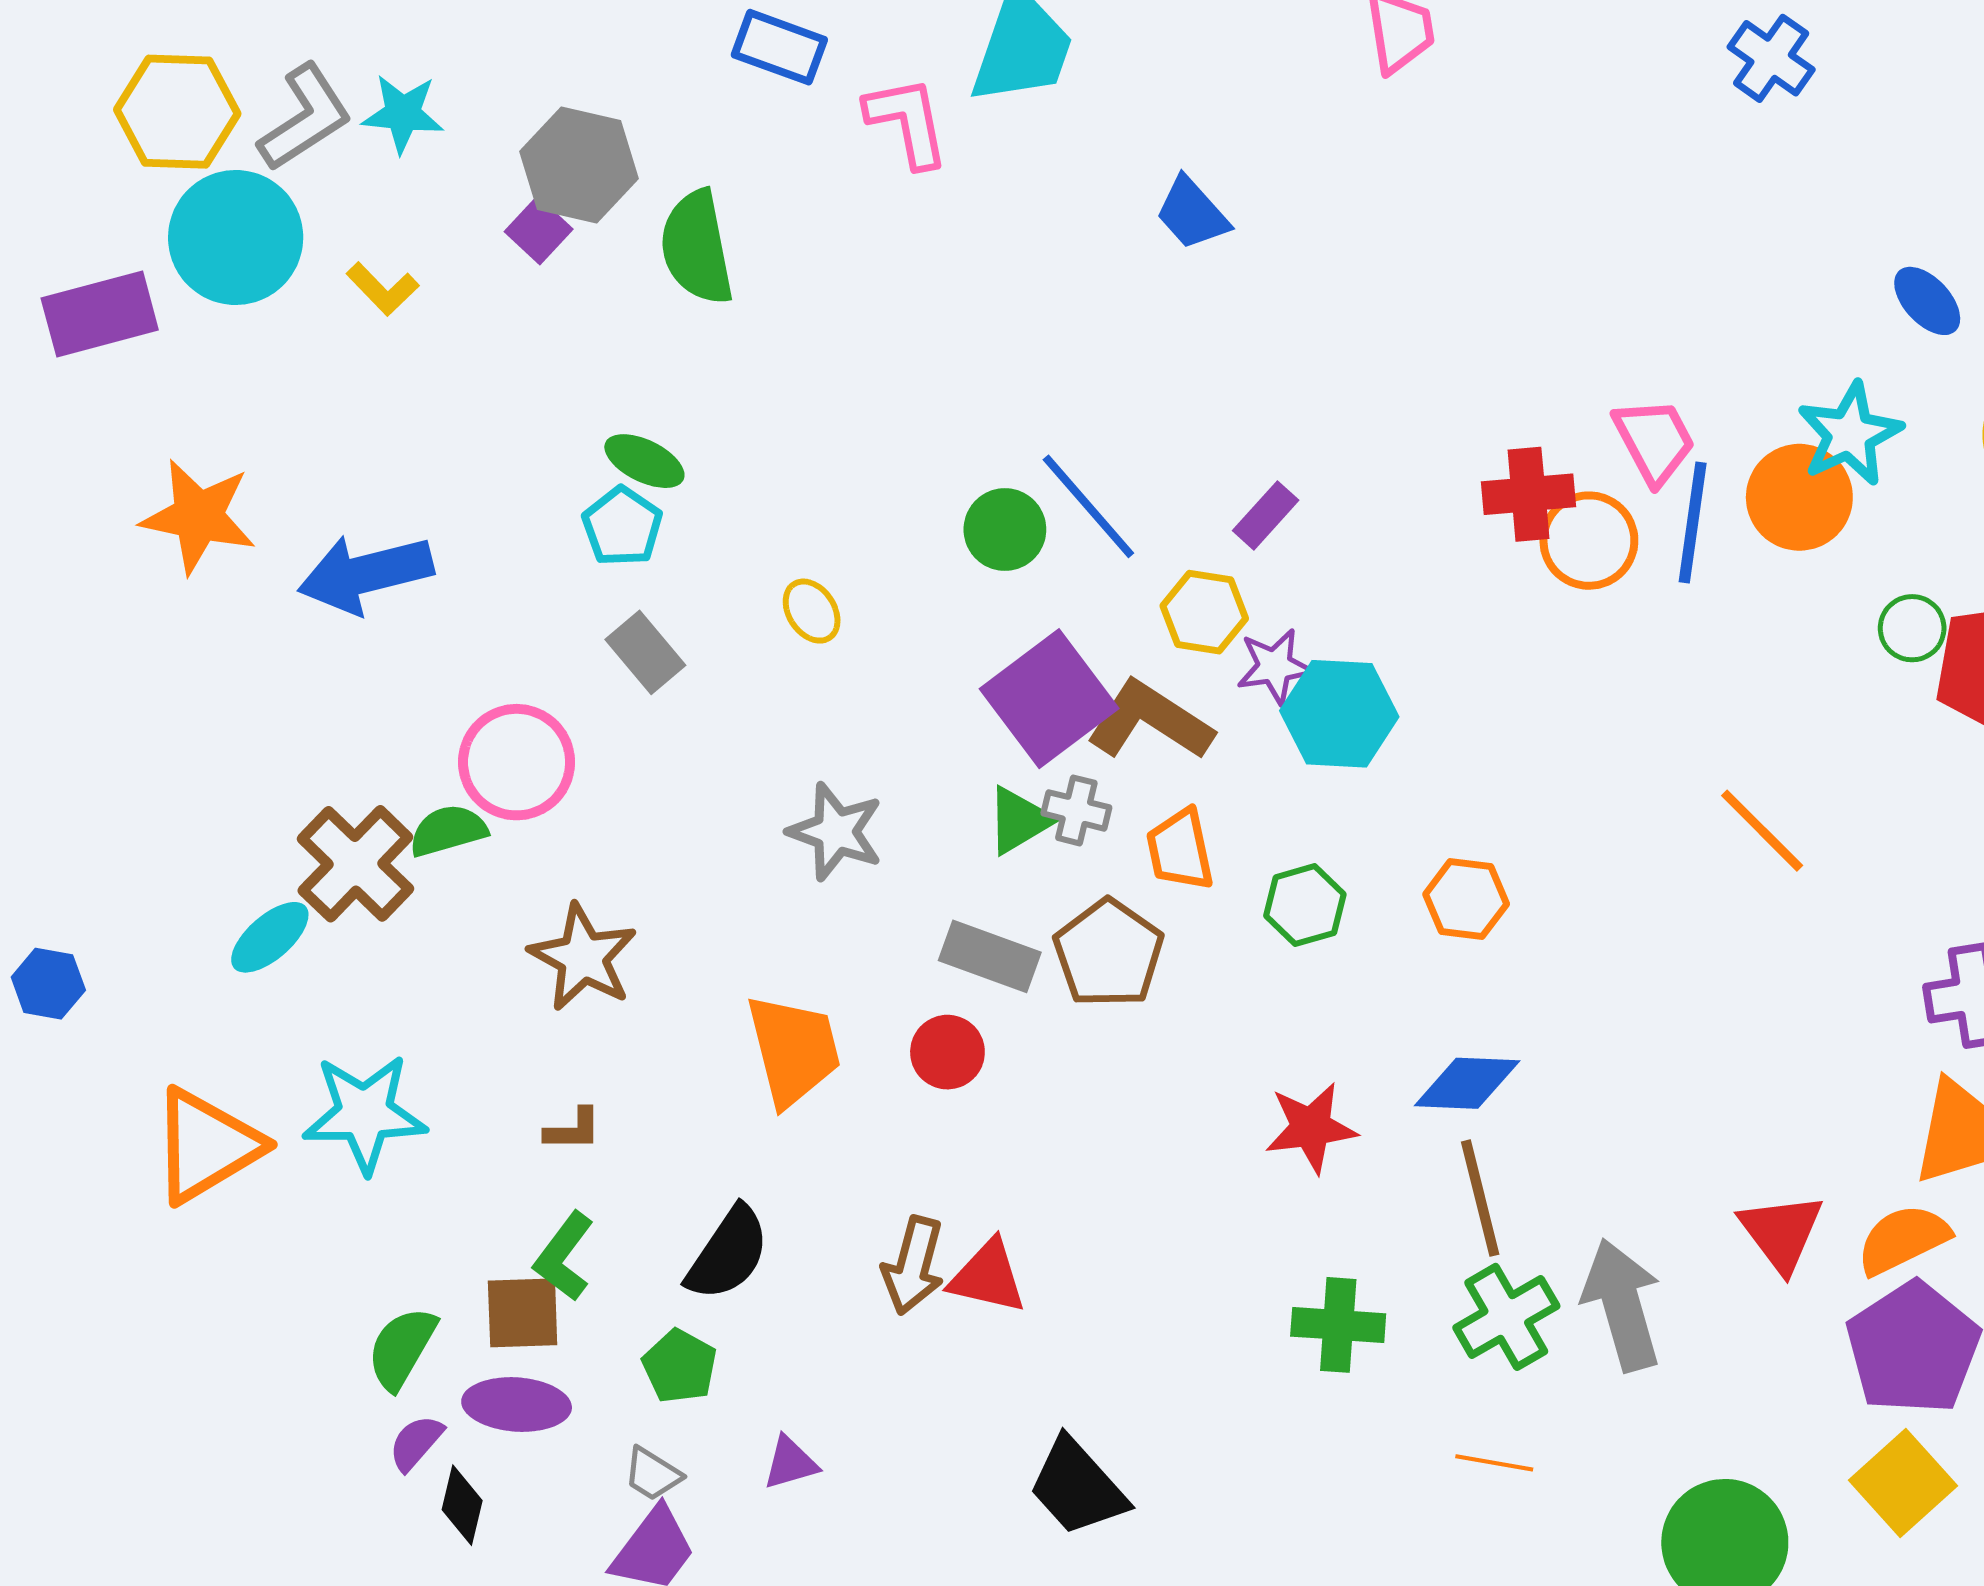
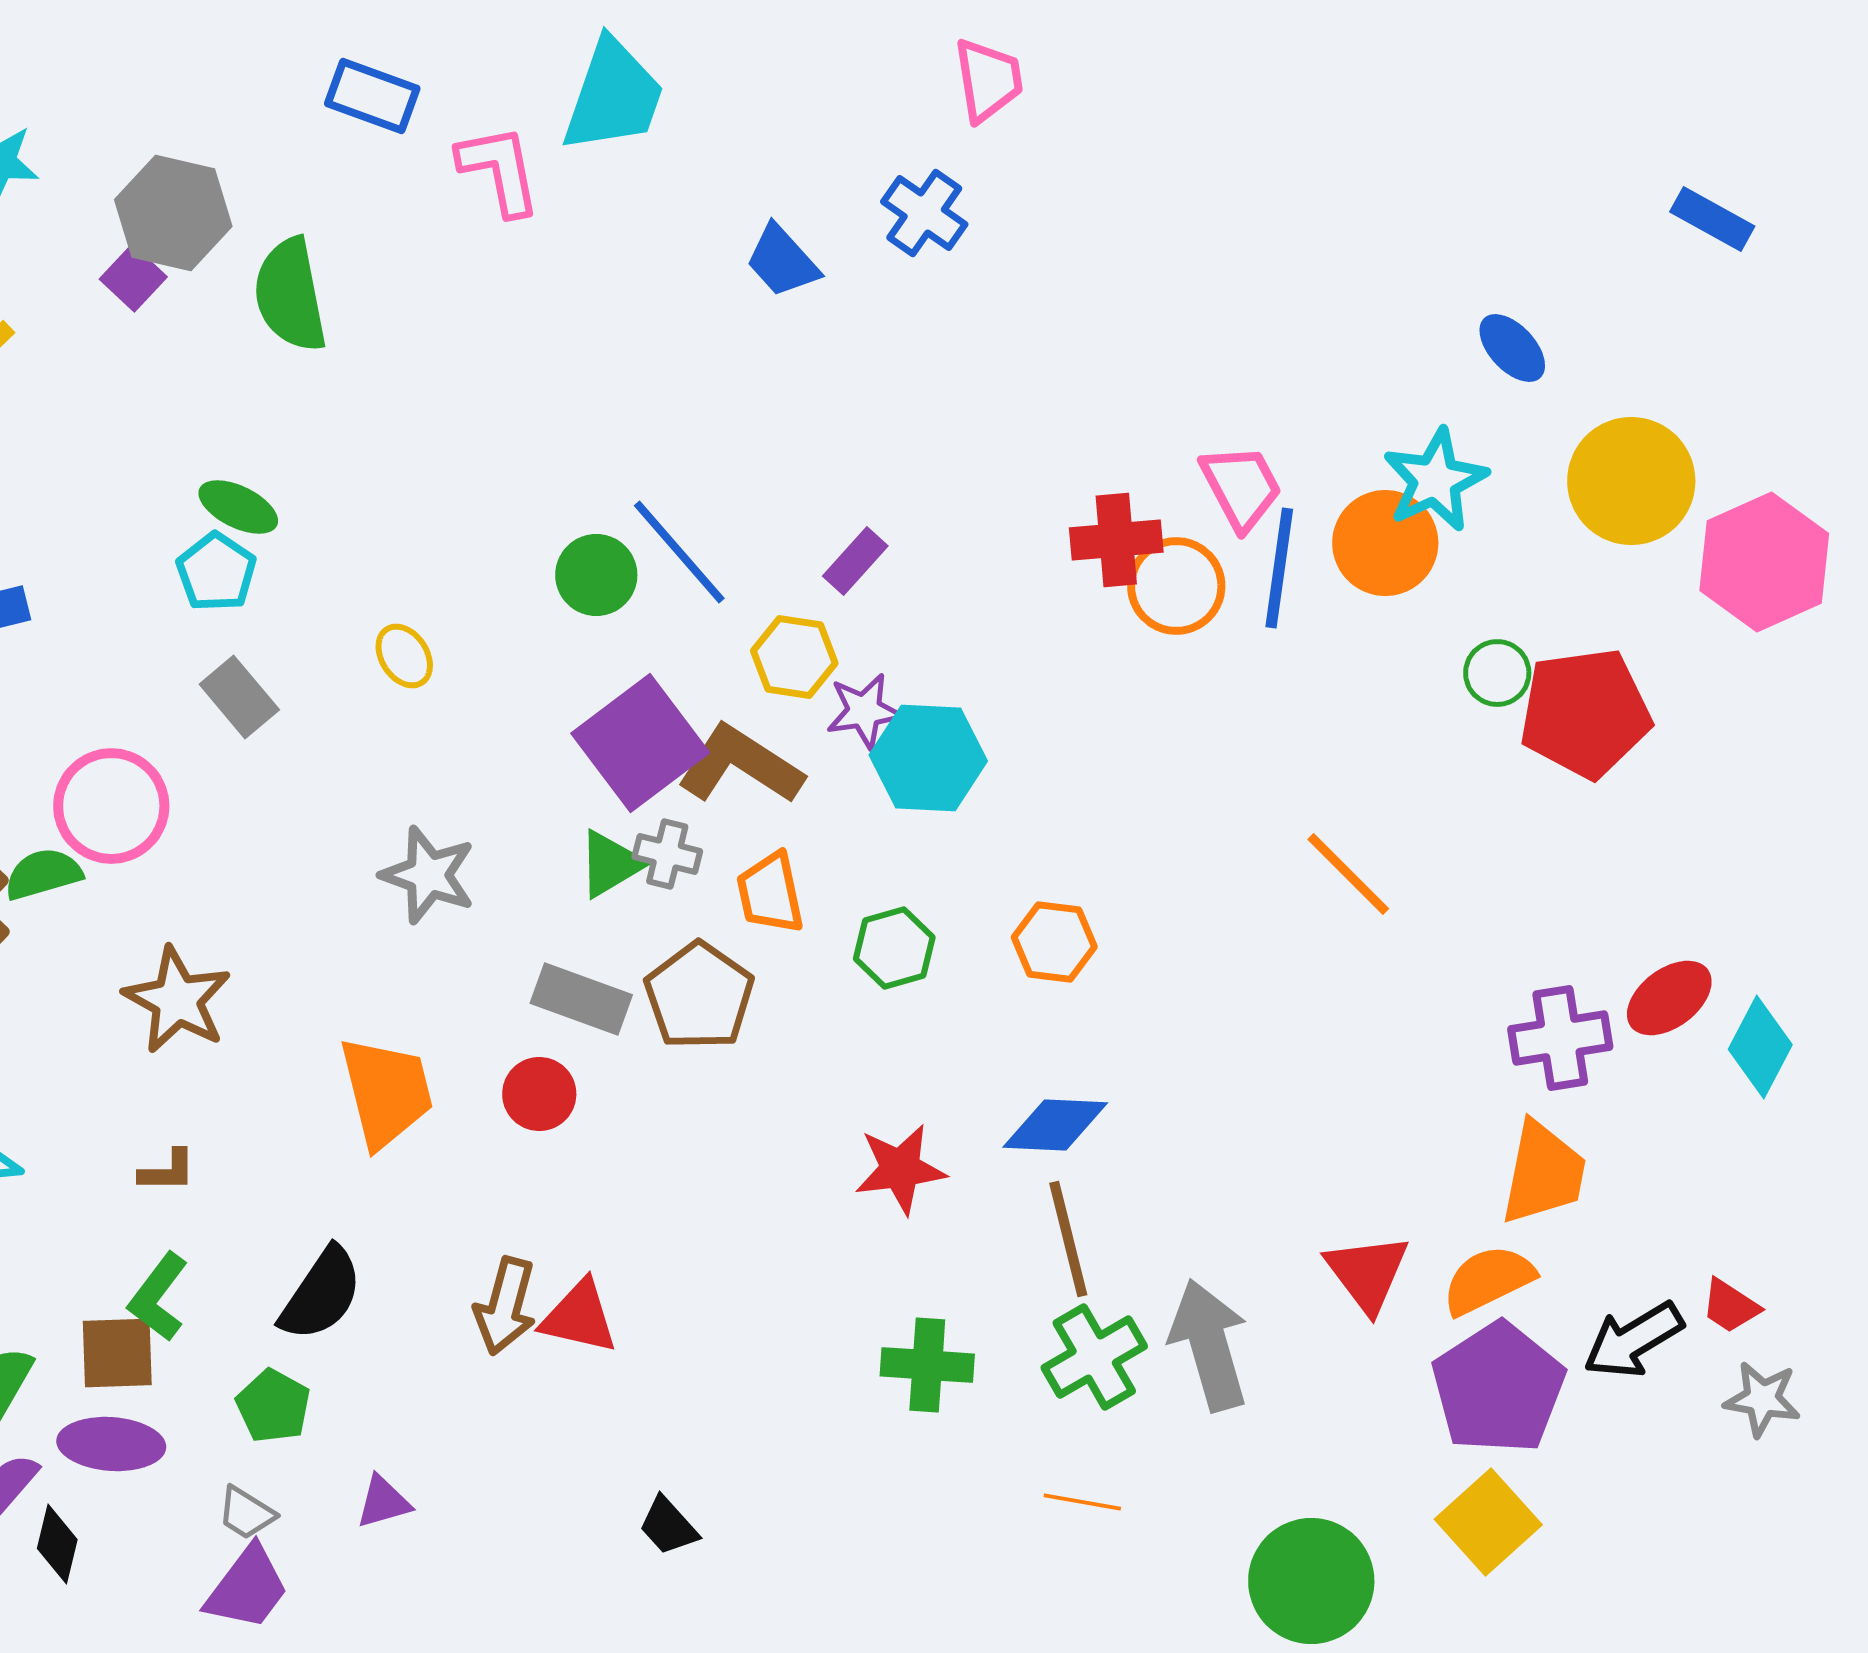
blue cross: (1771, 58) -> (924, 213), moved
black trapezoid: (1077, 1487) -> (668, 1526), size x0.6

